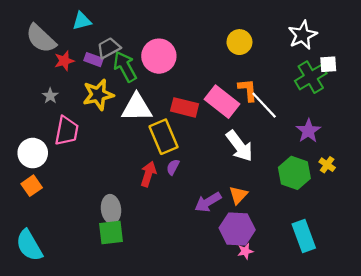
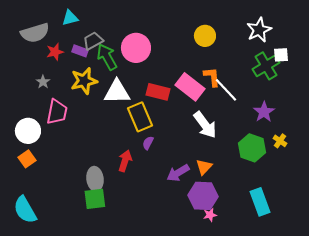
gray semicircle: (41, 39) -> (35, 33), turned -60
red arrow: (148, 174) -> (125, 161), moved

